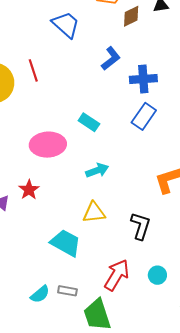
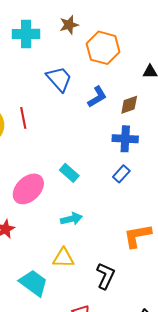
brown diamond: (131, 16) -> (129, 105), moved
blue L-shape: (111, 58) -> (97, 97), moved
blue rectangle: (144, 116) -> (121, 174), size x0.7
pink ellipse: (48, 145) -> (28, 189), turned -48

